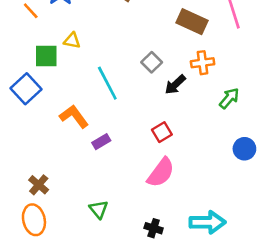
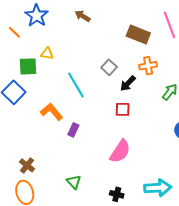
red square: (162, 132) -> (123, 109), moved, turned 35
purple rectangle: (101, 142) -> (73, 130), turned -32

